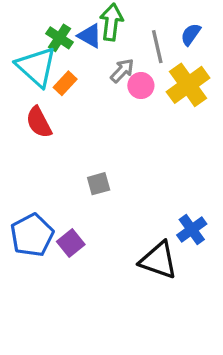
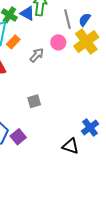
blue semicircle: (191, 34) -> (85, 20), moved
gray arrow: (122, 71) -> (37, 55), moved
black triangle: (158, 260) -> (71, 146), size x0.7

